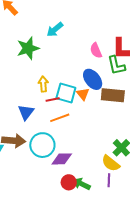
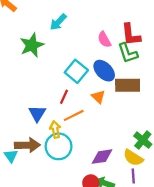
yellow arrow: (43, 84) -> (55, 129), moved
cyan square: (66, 93) -> (76, 71), moved, turned 30
orange triangle: (83, 94) -> (98, 97), moved
red line: (53, 99) -> (64, 97), turned -48
purple diamond: (62, 159) -> (102, 157), moved

